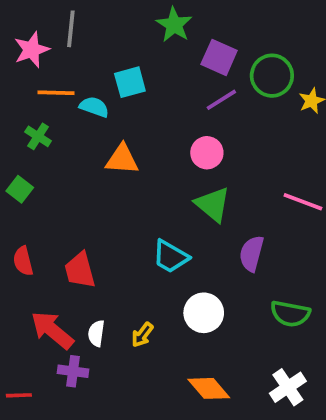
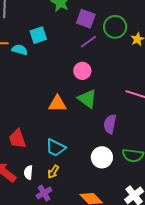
orange triangle: (122, 159) -> (57, 104), moved
cyan trapezoid: (171, 257) -> (56, 148), moved
white circle: (204, 313) -> (102, 157), moved
purple cross: (73, 371) -> (44, 193), moved, turned -35

